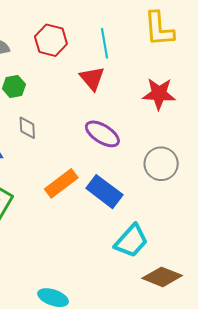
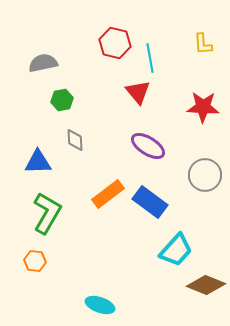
yellow L-shape: (159, 29) -> (203, 44), size x0.6
red hexagon: (51, 40) -> (115, 43), moved

